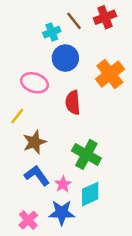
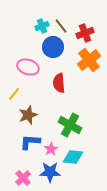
red cross: (105, 17) -> (85, 33), moved
brown line: (74, 21) -> (61, 26), moved
blue L-shape: (37, 176) -> (30, 142), turned -50
cyan diamond: (90, 194) -> (73, 157), turned 30

